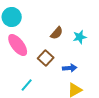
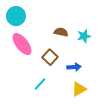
brown semicircle: (57, 33) -> (61, 32), turned -120
cyan line: (27, 85) -> (40, 84), moved

